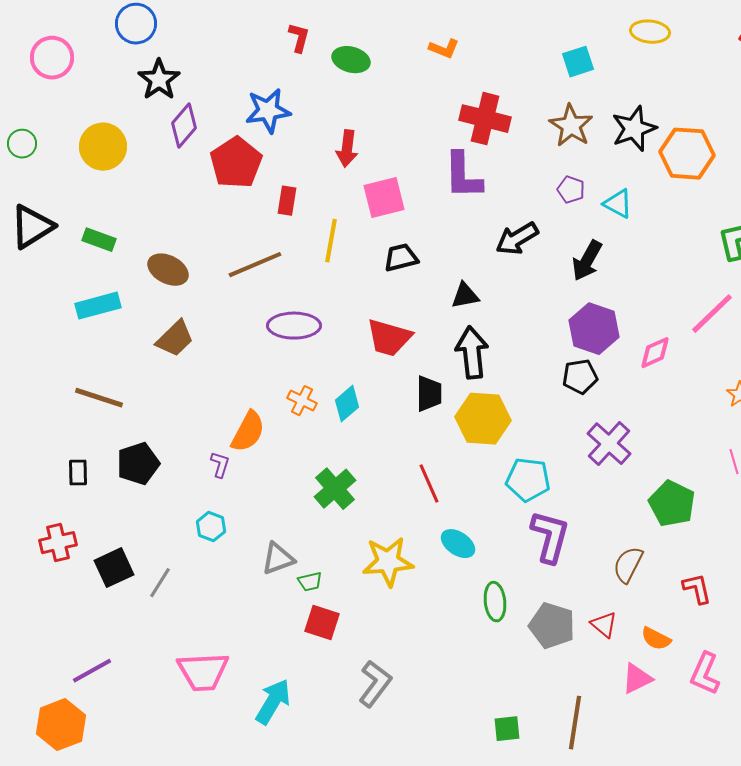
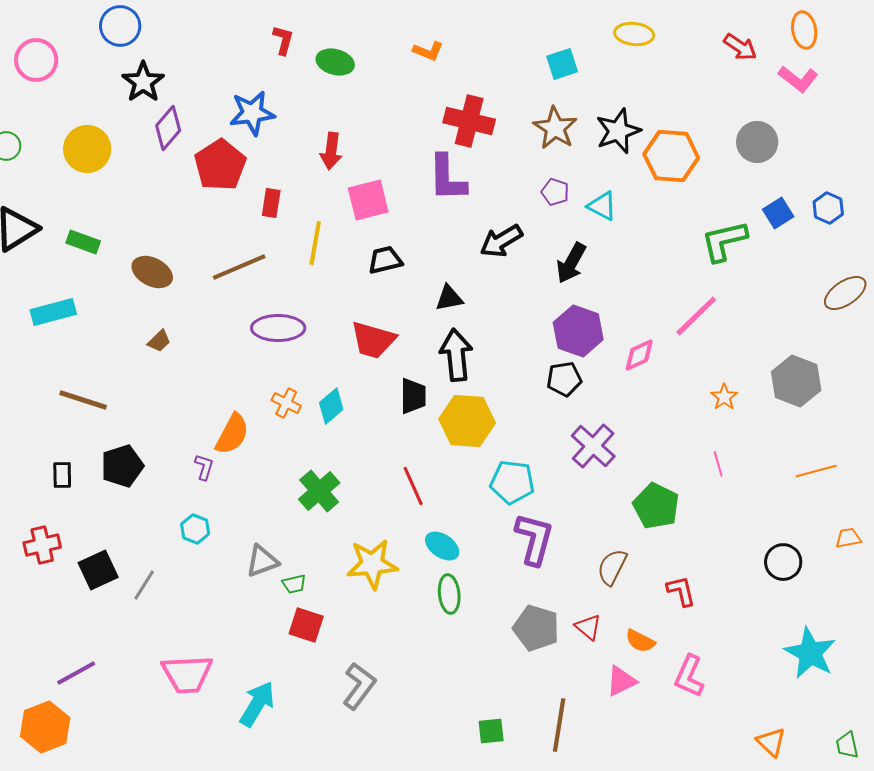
cyan rectangle: (98, 306) -> (53, 312), moved
brown trapezoid: (175, 339) -> (159, 341), size x0.6
green ellipse: (495, 602) -> (449, 594), moved

